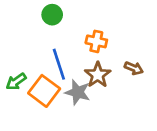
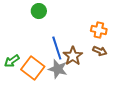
orange cross: (96, 41) -> (99, 30), moved
blue line: (59, 64) -> (57, 48), moved

